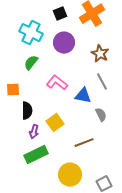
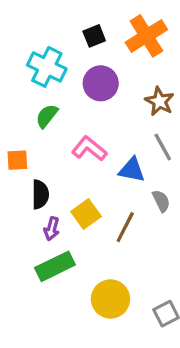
brown line: (84, 143) -> (125, 227), moved, turned -42

